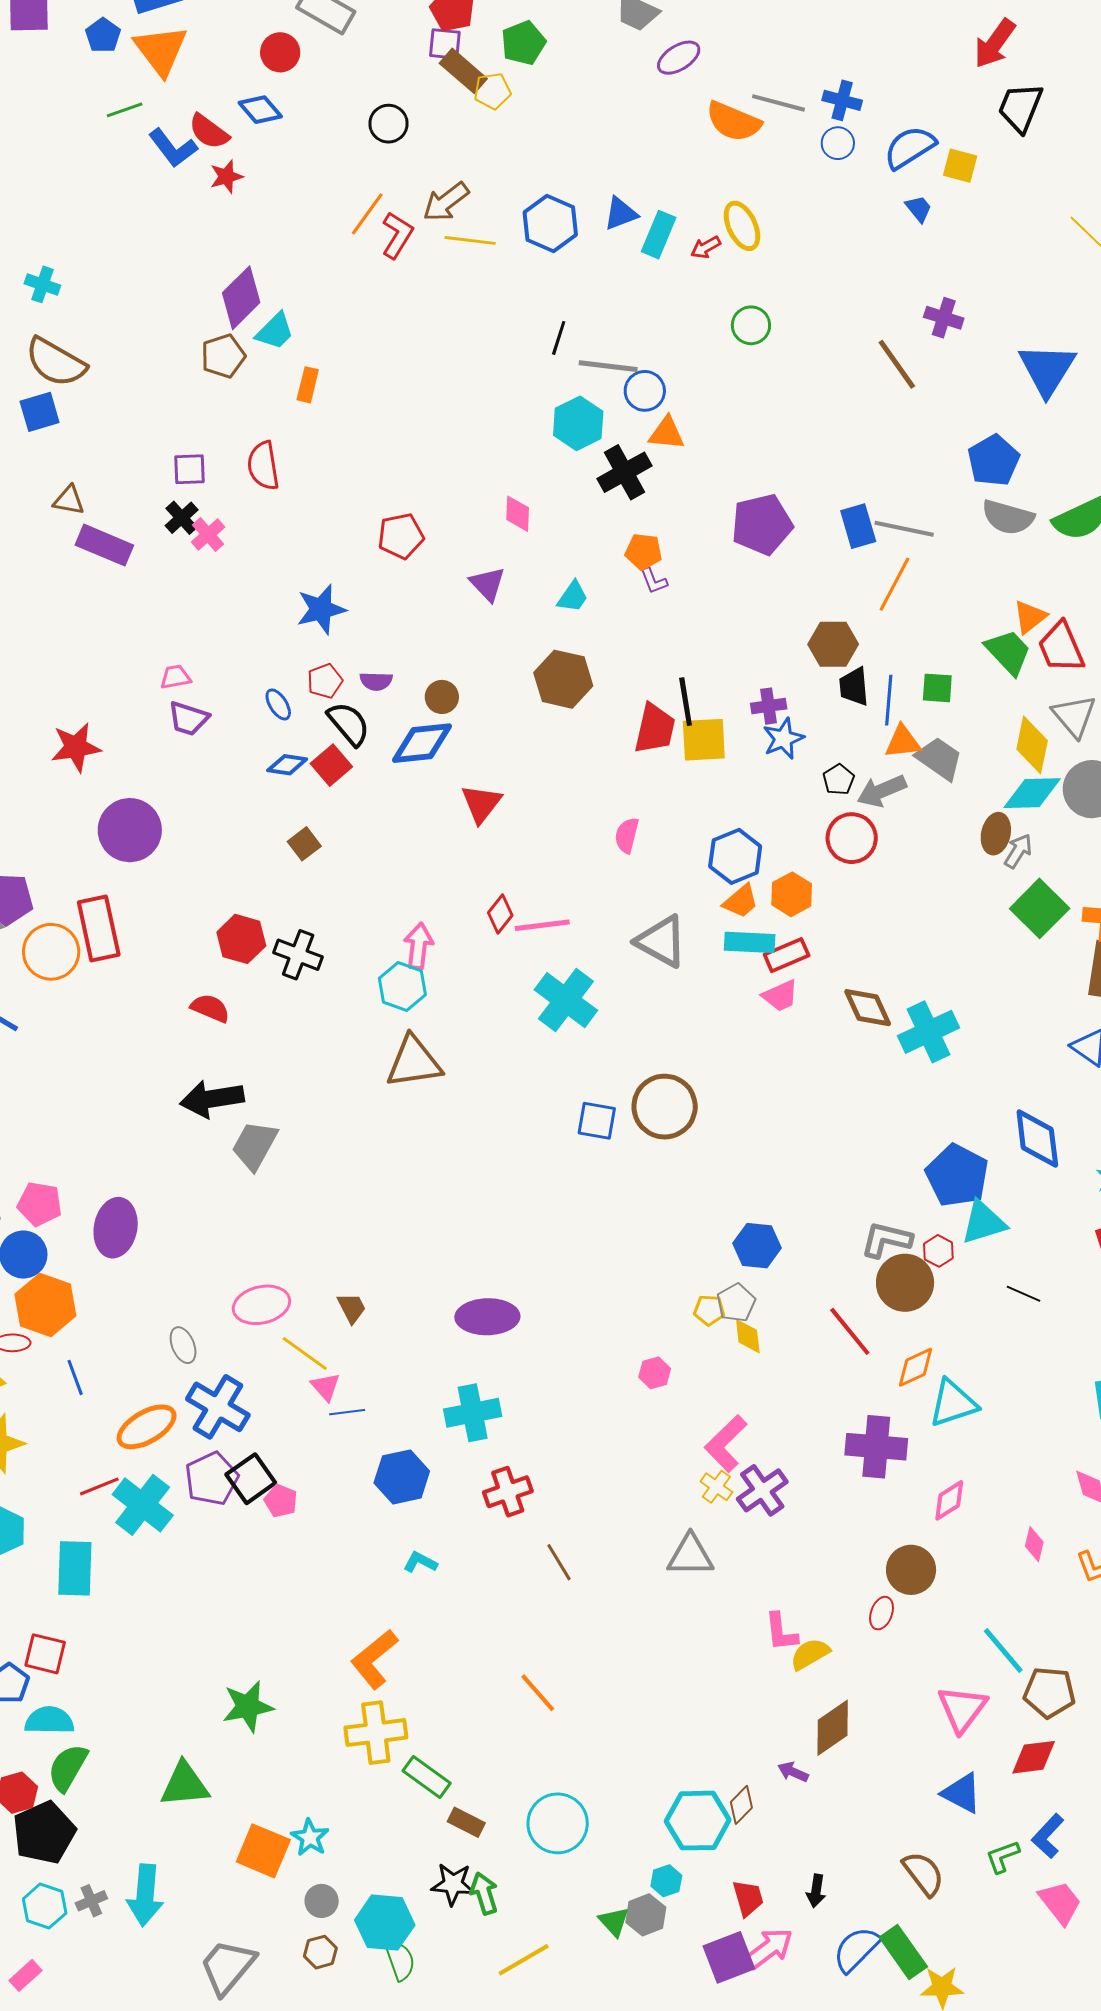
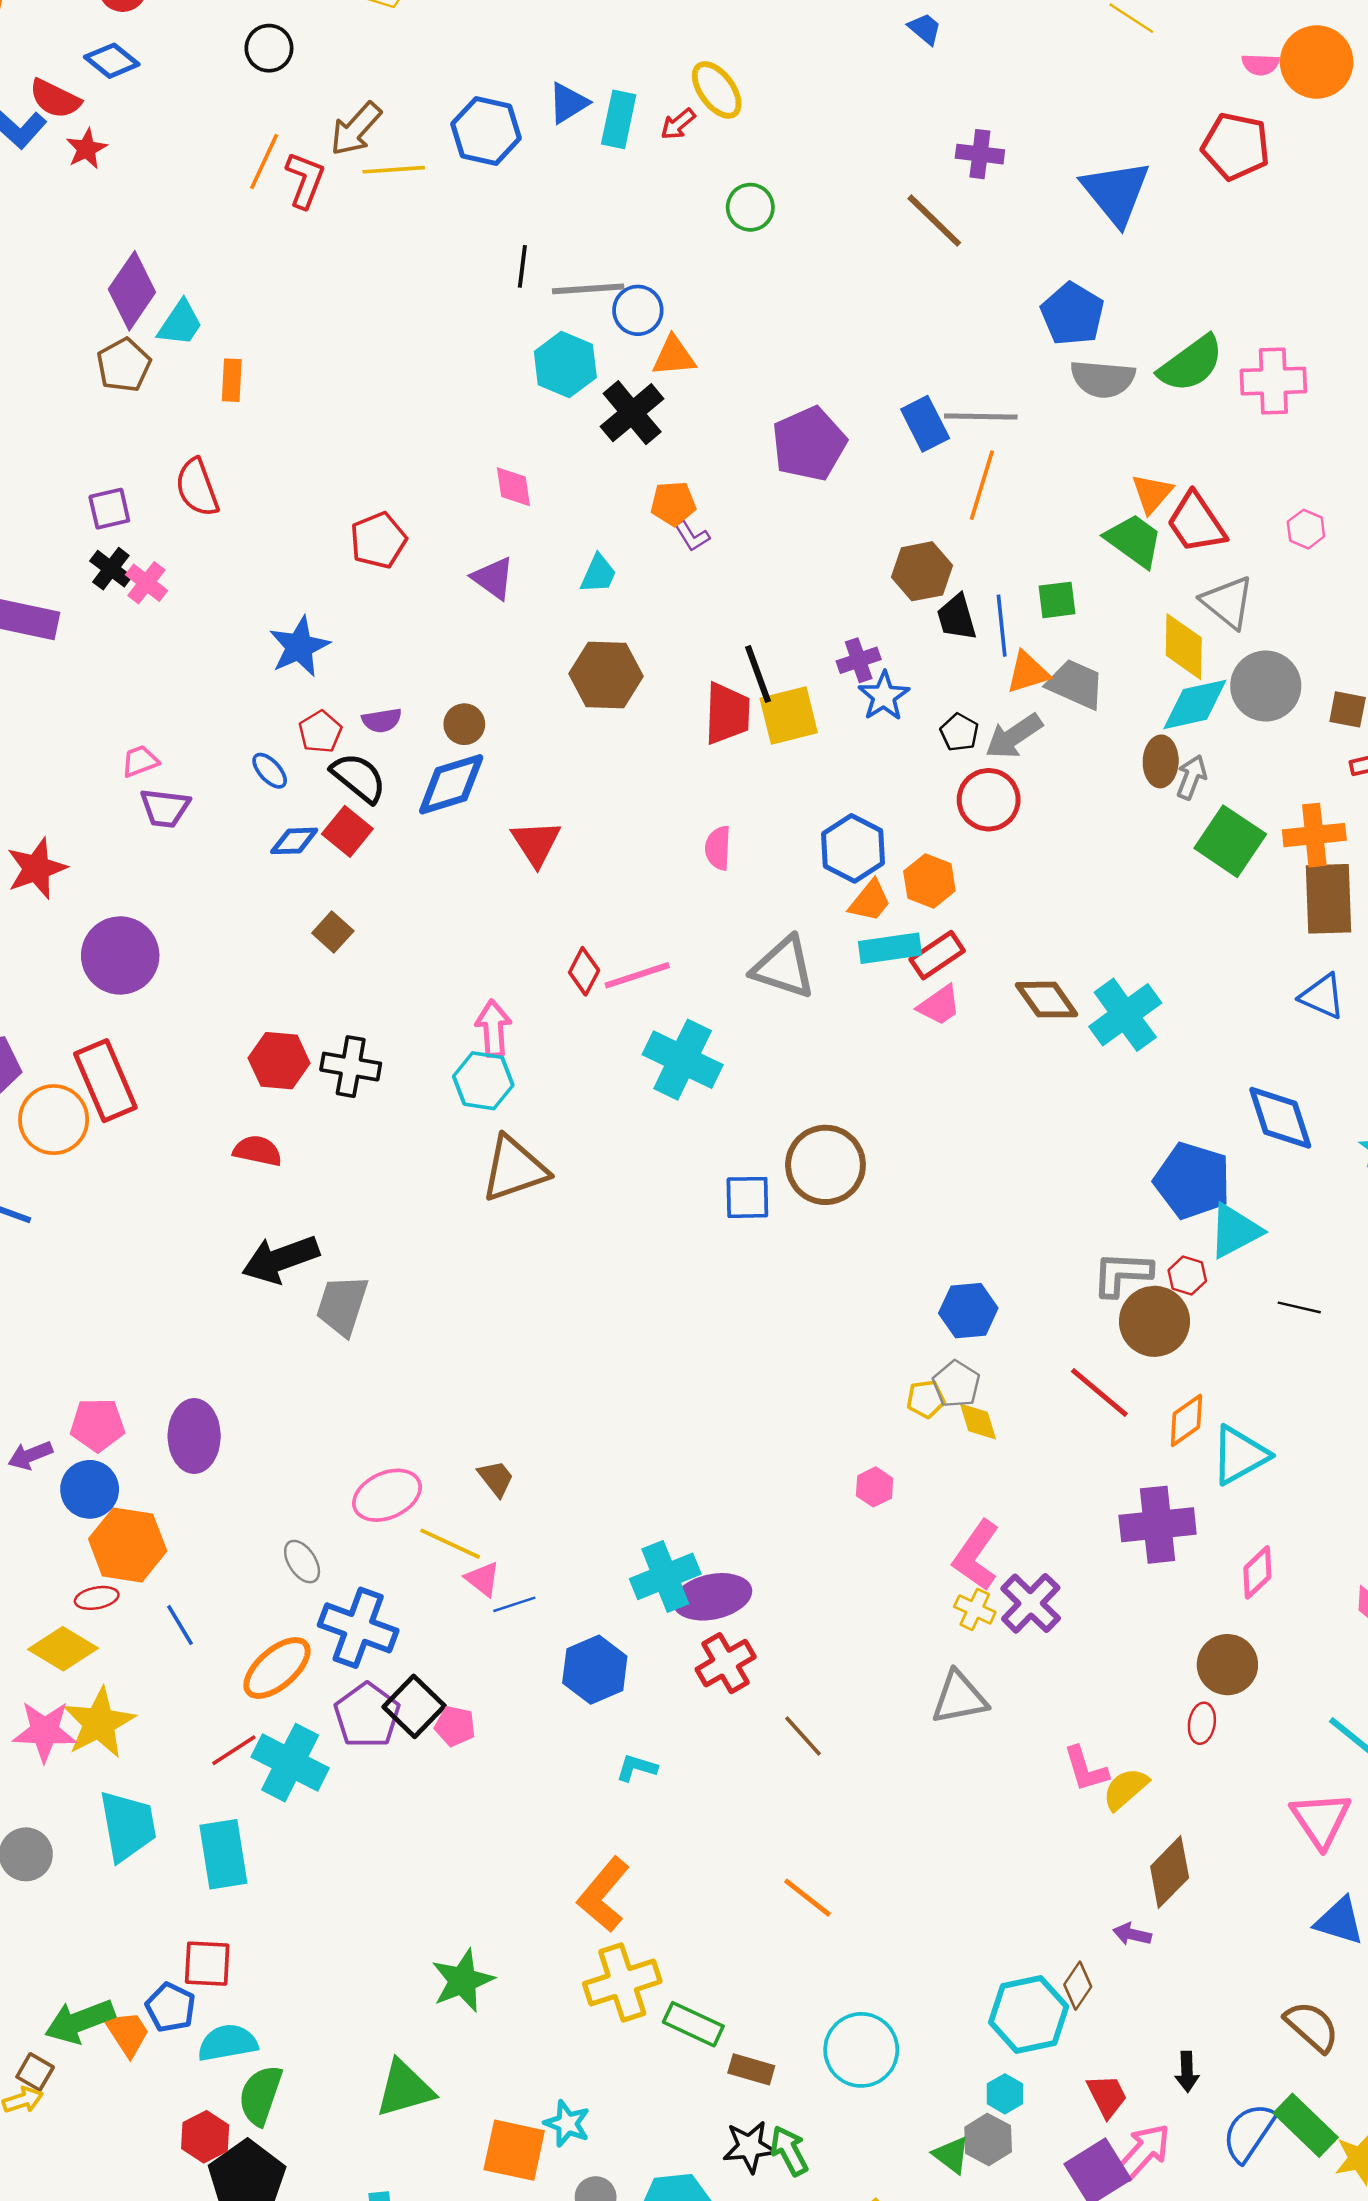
purple ellipse: (487, 1317) -> (712, 1597), moved

